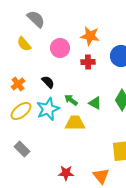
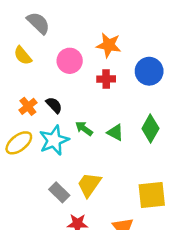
orange cross: (18, 84) -> (28, 106), moved
yellow trapezoid: (75, 123) -> (89, 185), moved, turned -55
gray rectangle: (22, 149) -> (59, 192), moved

